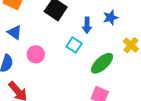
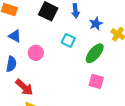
blue star: (111, 18) -> (96, 24), moved
blue arrow: (87, 25) -> (75, 11), moved

